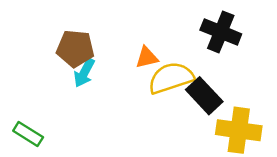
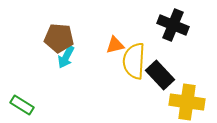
yellow semicircle: (171, 78) -> (134, 61), turned -69

